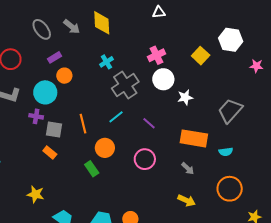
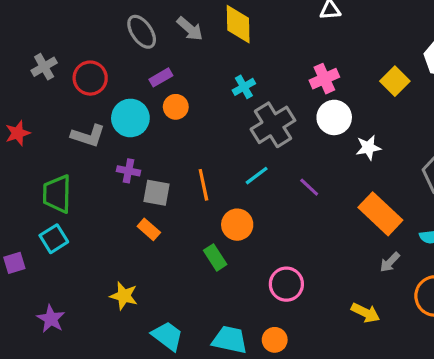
cyan circle: (45, 92) -> (130, 118), moved
orange rectangle: (194, 138) -> (380, 214), turned 32
pink circle: (145, 159) -> (286, 284), moved
gray arrow: (188, 168) -> (390, 262), moved, turned 88

